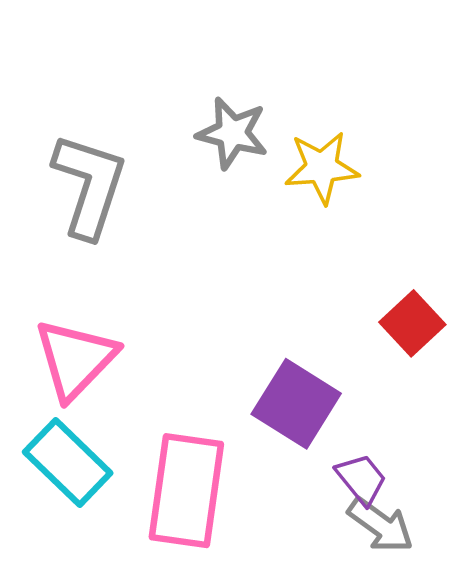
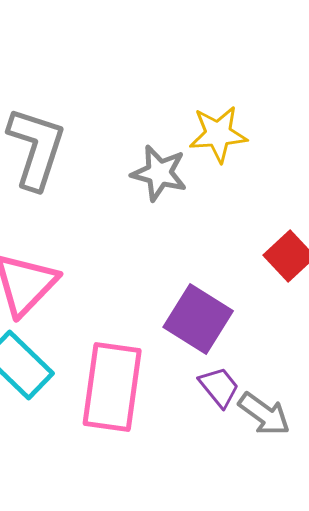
gray star: (232, 133) -> (159, 173), moved
purple trapezoid: (361, 479) -> (219, 387), moved

